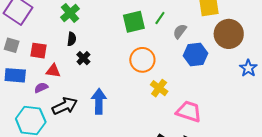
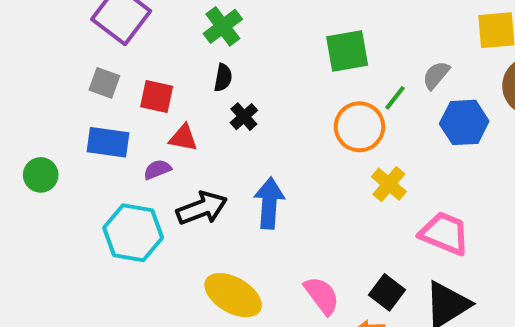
green line: (160, 18) -> (395, 98), moved

